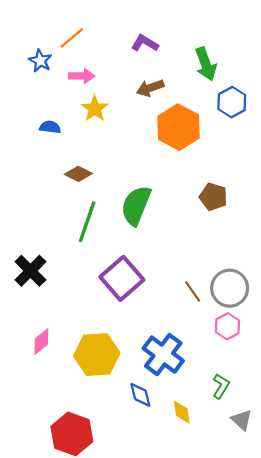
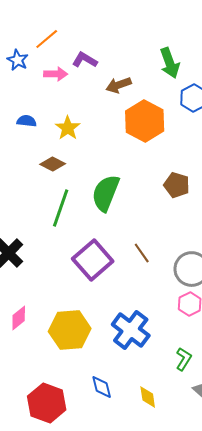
purple L-shape: (145, 43) -> (85, 60), moved
yellow star: (95, 109) -> (68, 128), moved
brown line: (193, 291) -> (142, 253), moved
blue diamond: (140, 395) -> (102, 387), moved
yellow diamond: (182, 412) -> (148, 397), moved

